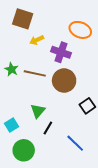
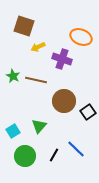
brown circle: (64, 81) -> (64, 101), moved
green triangle: (38, 111) -> (39, 126), moved
black line: (48, 128) -> (54, 155), moved

